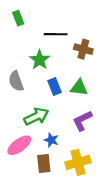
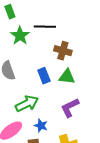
brown cross: (83, 49) -> (63, 51), moved
green star: (40, 60) -> (20, 36), moved

